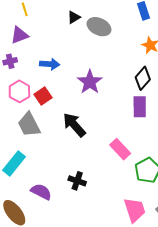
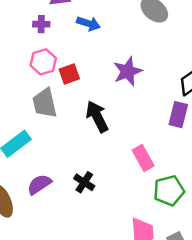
blue arrow: (50, 64) -> (88, 24), moved
purple semicircle: (41, 192) -> (39, 184), turned -75

